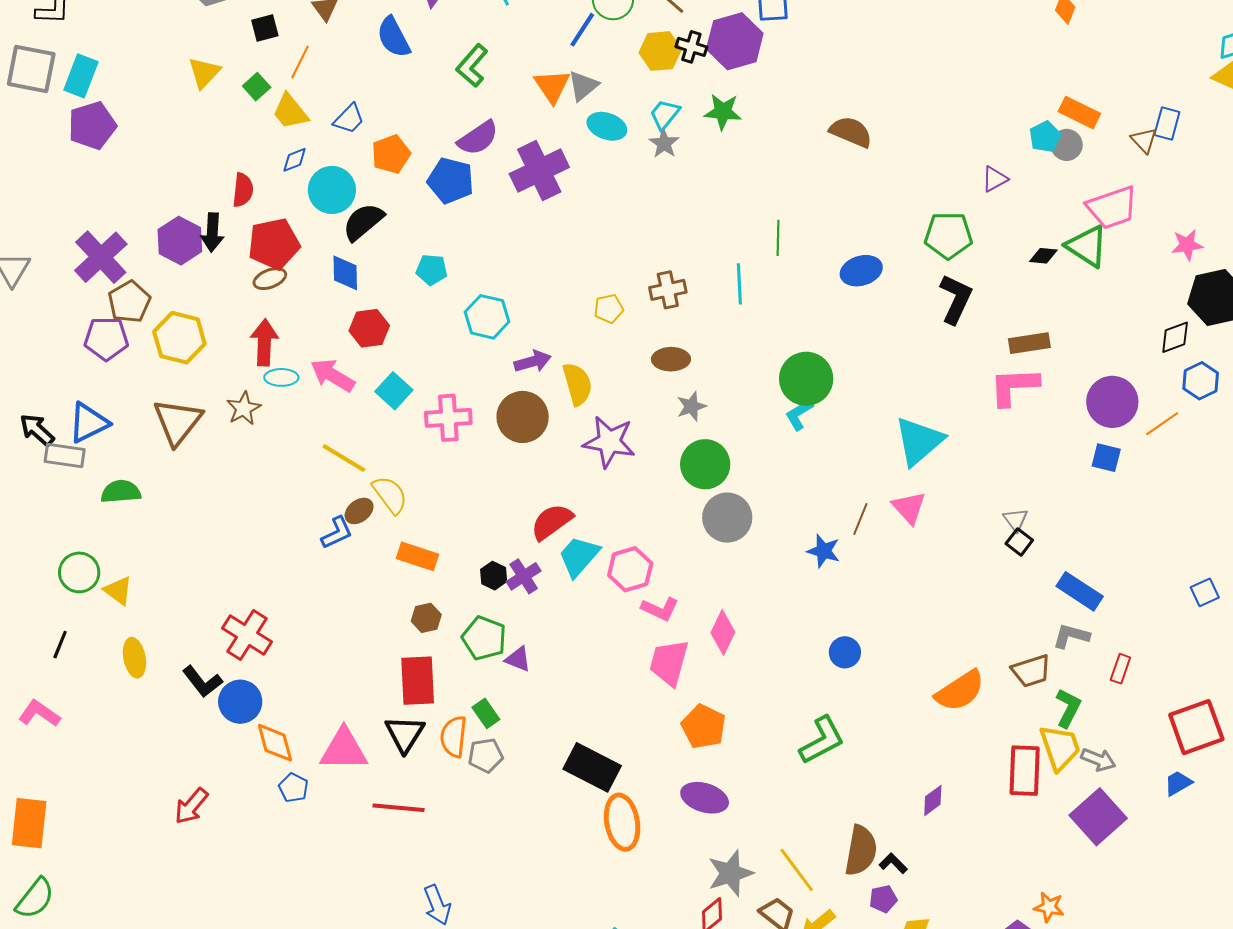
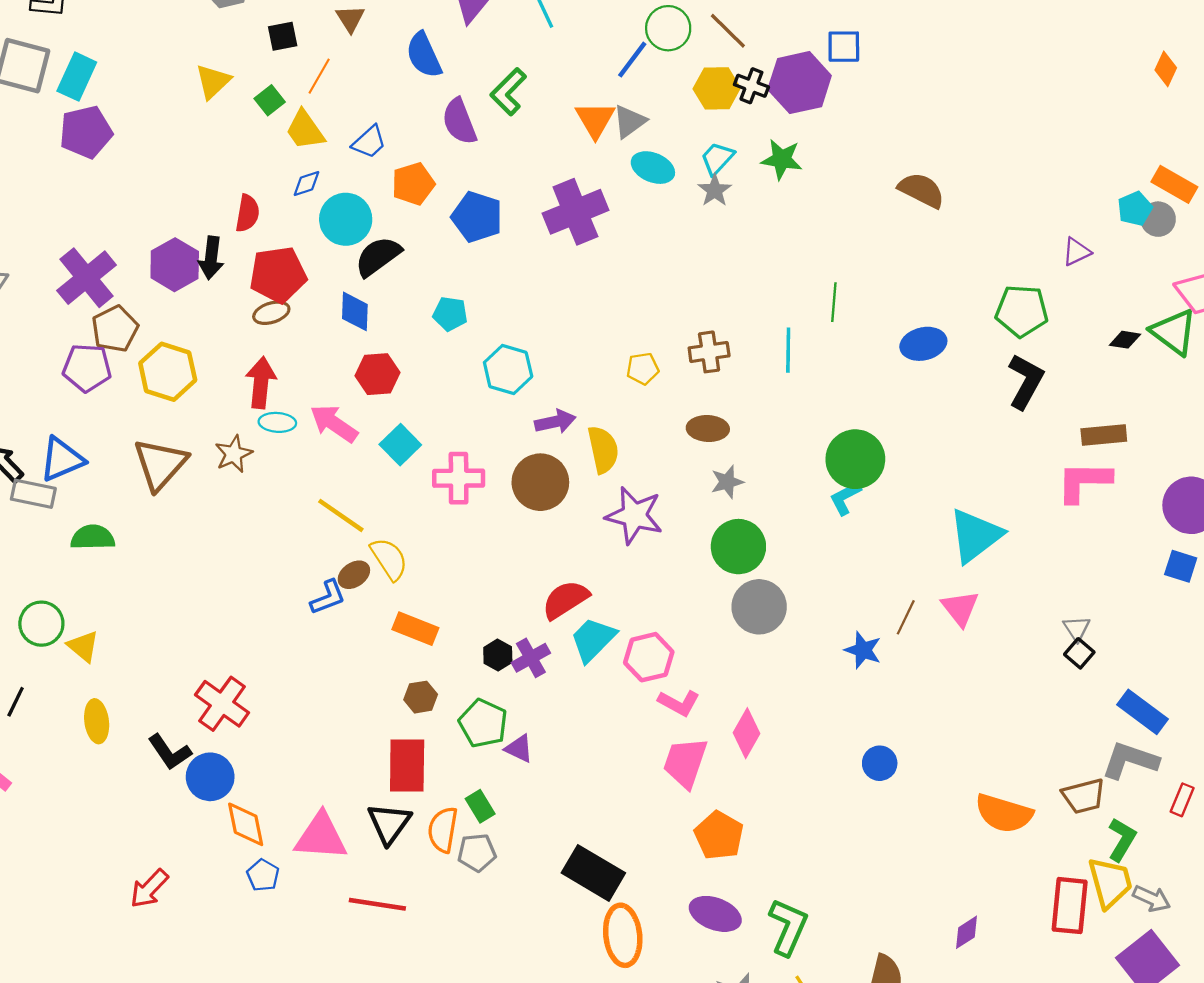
purple semicircle: (478, 138) -> (459, 121), moved, turned 99
gray L-shape: (1071, 636) -> (1130, 760), size x1.4
orange semicircle: (960, 691) -> (1004, 813), turned 46
green L-shape: (822, 740) -> (788, 927), moved, turned -42

